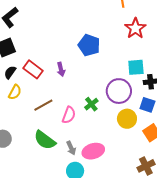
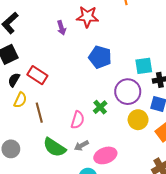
red star: (135, 28) -> (87, 17), moved, turned -30
blue pentagon: (89, 45) -> (100, 57), moved
purple arrow: (61, 69) -> (62, 28), moved
brown line: (43, 105) -> (39, 113), moved, turned -72
gray arrow: (71, 148) -> (81, 146), moved, turned 88

